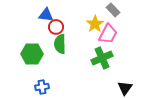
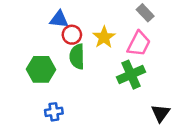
yellow star: (95, 24) -> (104, 37), moved

